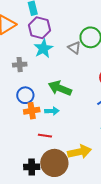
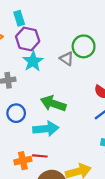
orange cross: (32, 111) -> (23, 161), moved
cyan arrow: (52, 111) -> (46, 129), size x1.6

